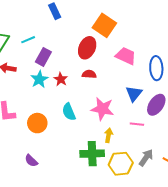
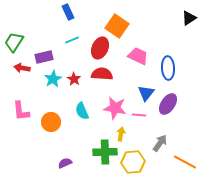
cyan line: (28, 40) -> (72, 40), moved
purple rectangle: (43, 57) -> (44, 57), moved, turned 48
red semicircle: (89, 74) -> (102, 74), size x1.5
pink line: (137, 124) -> (139, 115), moved
gray arrow: (146, 158) -> (160, 143), moved
purple semicircle: (31, 161) -> (65, 163), moved, turned 112

